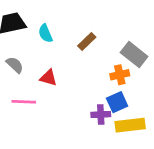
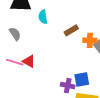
orange cross: (120, 75) -> (90, 40), moved
red triangle: (48, 78) -> (29, 61), moved

